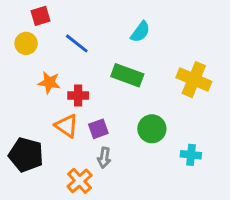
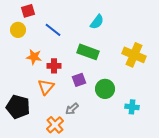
orange triangle: (67, 126) -> (46, 87), turned 36
purple square: (98, 129) -> (79, 80), moved
gray arrow: (104, 158) -> (72, 109), turned 40

